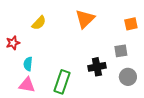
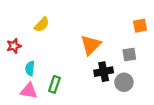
orange triangle: (85, 19) -> (91, 45), moved
gray circle: (128, 77) -> (124, 82), moved
green rectangle: (62, 82) -> (54, 84), moved, size x0.7

